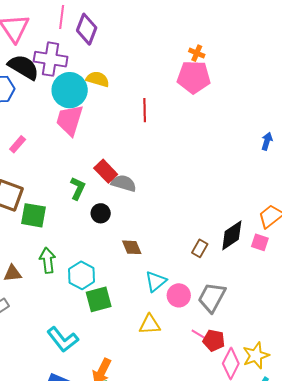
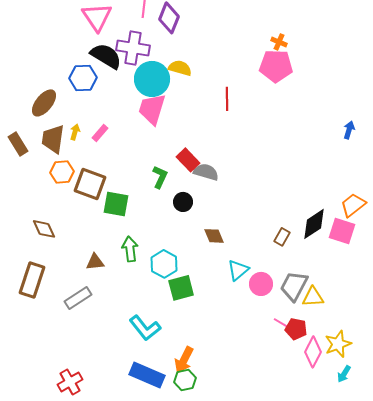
pink square: (260, 242) -> (342, 231), size x1.5
yellow triangle: (150, 324) -> (313, 297), moved

